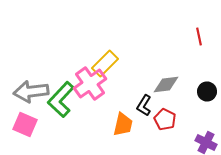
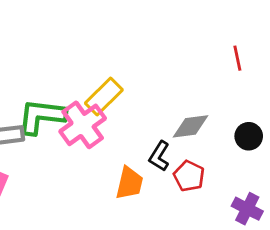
green L-shape: (61, 100) -> (41, 116), moved, turned 54

